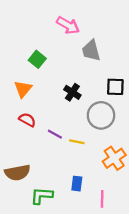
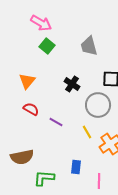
pink arrow: (68, 25) -> (41, 23), moved
green square: (37, 59) -> (47, 46), moved
yellow line: (77, 142) -> (87, 132), moved, turned 48

